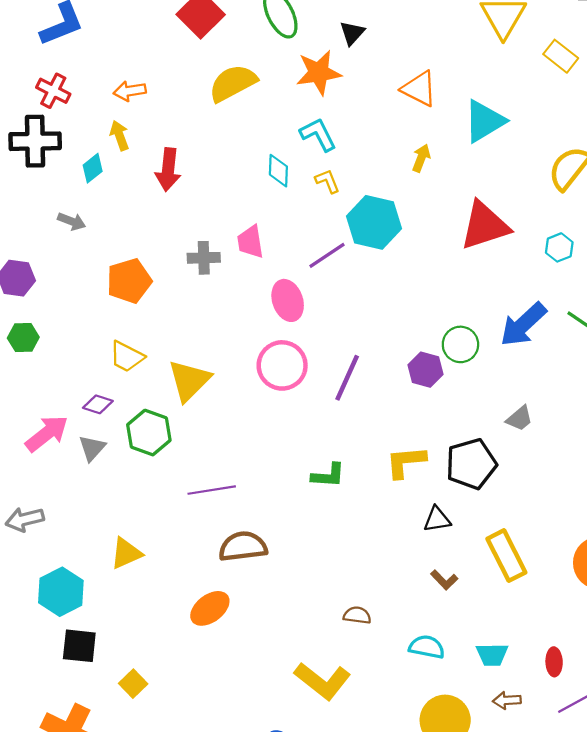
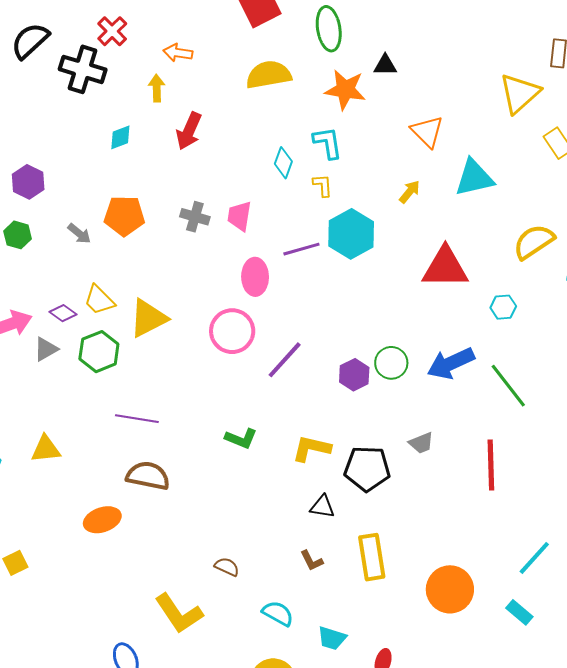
black triangle: (352, 33) -> (385, 65), turned 30
cyan diamond: (93, 168) -> (120, 137), moved
gray arrow: (72, 221) -> (79, 234), moved
yellow trapezoid: (127, 357) -> (99, 300), moved

